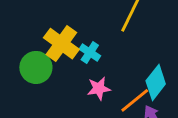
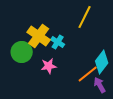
pink star: (99, 88) -> (49, 66), moved

